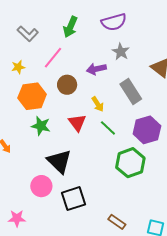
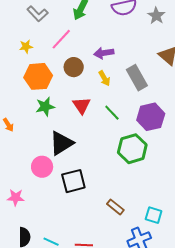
gray star: (121, 52) -> (156, 16), moved
yellow arrow: (98, 104) -> (104, 78), moved
green star: (41, 126) -> (45, 107), turned -30
black triangle: (59, 161) -> (61, 143), turned 40

